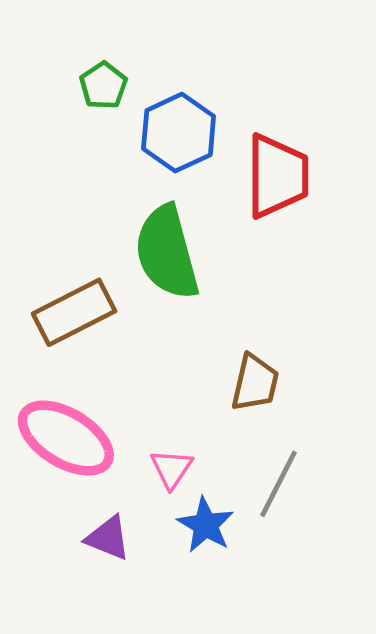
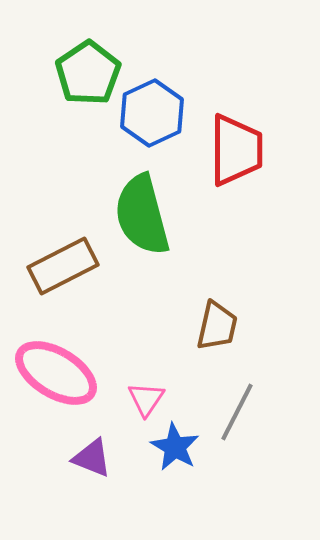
green pentagon: (103, 86) -> (88, 73), size x1.6

